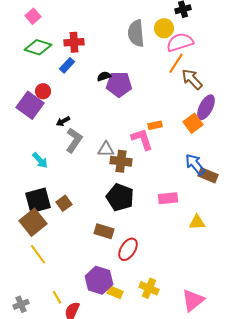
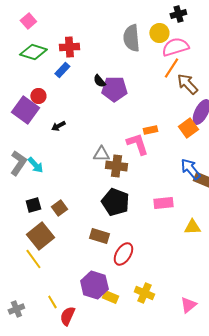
black semicircle: (104, 76) -> (99, 81), turned -112
gray L-shape: (74, 140) -> (18, 163), moved
black square: (38, 200) -> (33, 205), size x0.6
brown square: (33, 222) -> (40, 236), moved
pink triangle: (193, 300) -> (188, 305), size x0.7

